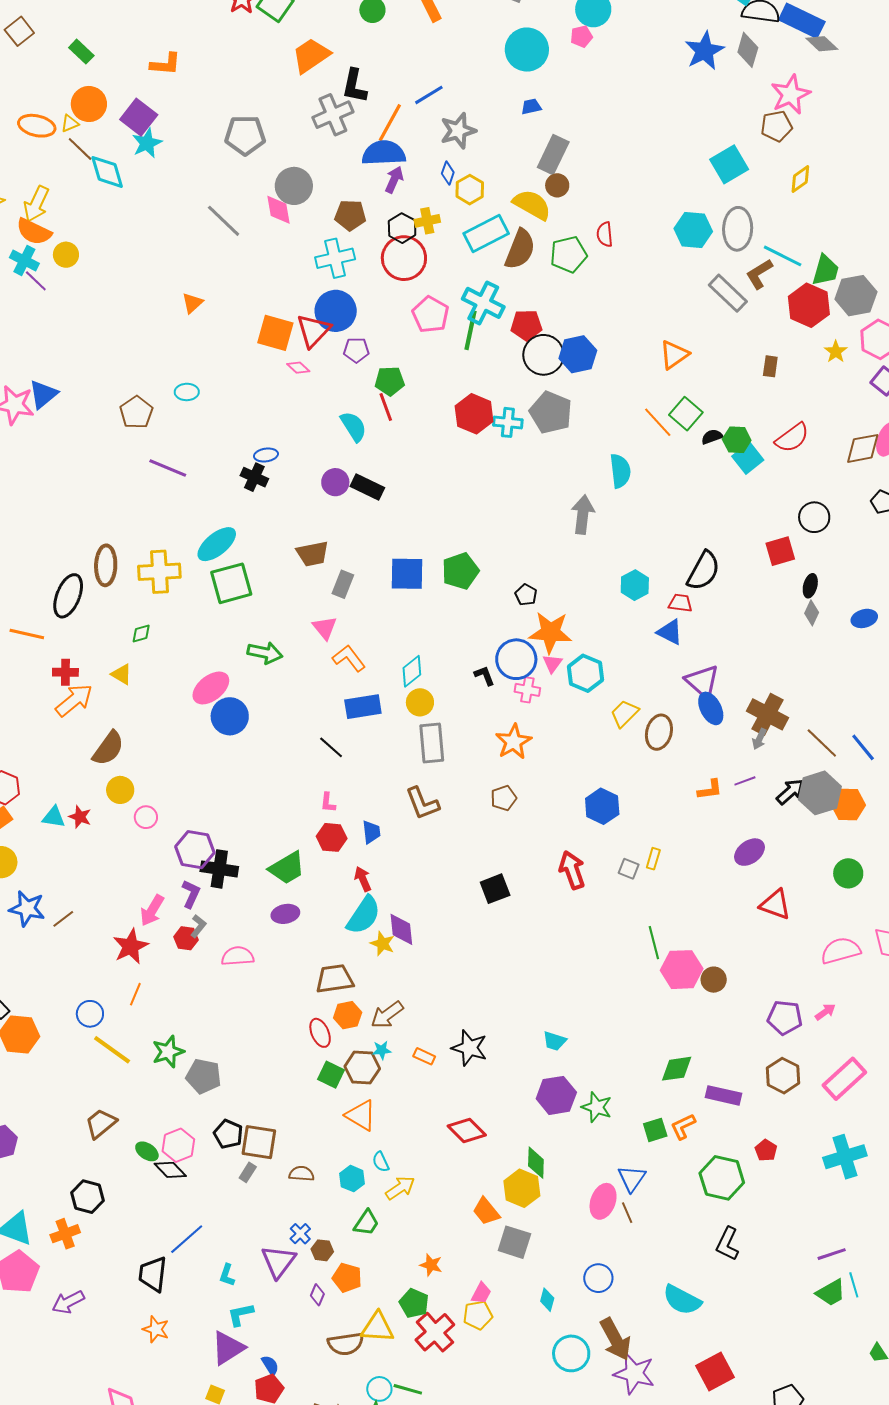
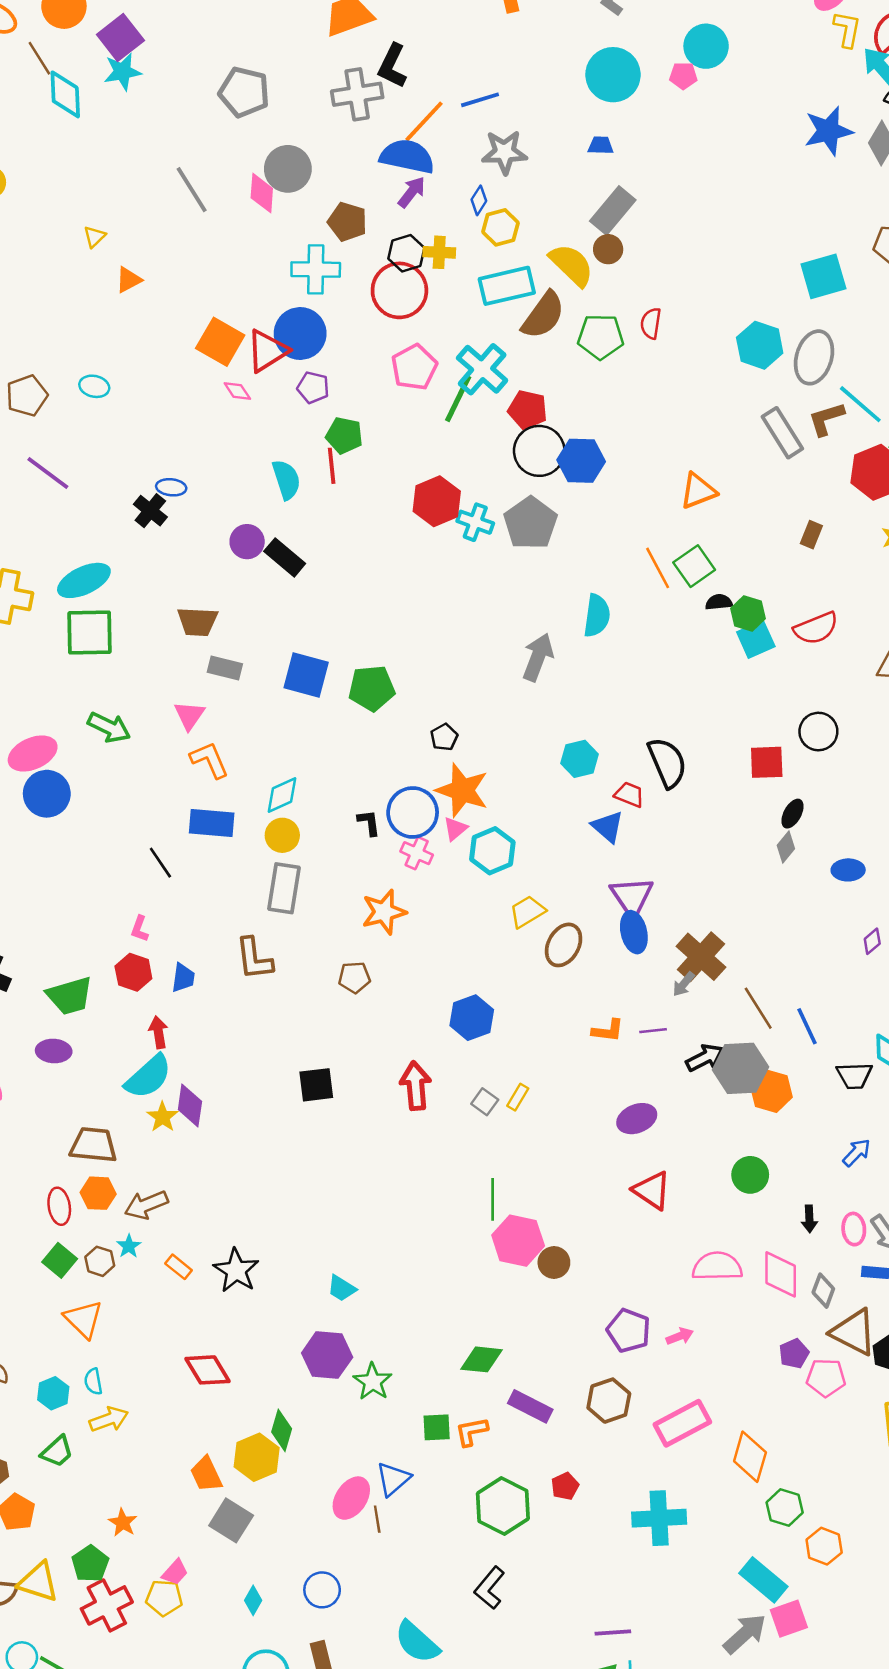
yellow triangle: (70, 123) -> (95, 237), moved, turned -36
black semicircle: (703, 571) -> (667, 763), turned -66
gray rectangle: (343, 584) -> (225, 668), turned 68
cyan star: (382, 1050) -> (129, 1246), turned 30
brown hexagon: (362, 1067) -> (100, 1261), size x0.7

